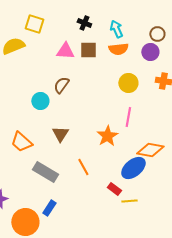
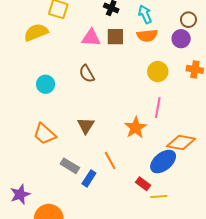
brown semicircle: (61, 85) -> (87, 74), turned -66
cyan circle: (40, 101) -> (46, 84), moved
gray rectangle: (45, 172) -> (70, 166), size x0.7
blue rectangle: (49, 208) -> (89, 178), moved

